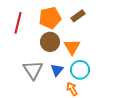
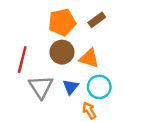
red line: (18, 23) -> (22, 60), moved
orange triangle: (72, 47) -> (89, 58), turned -42

